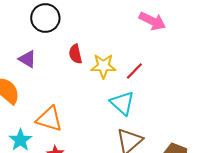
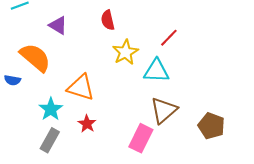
yellow star: (103, 66) -> (125, 52), moved, turned -30
cyan triangle: (122, 103) -> (156, 71), turned -40

